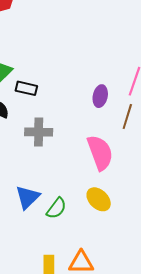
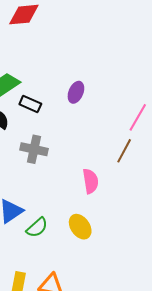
purple ellipse: (100, 96) -> (76, 92), moved
pink semicircle: (100, 153) -> (90, 181), size x0.7

